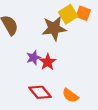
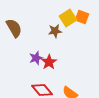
brown star: (54, 28) -> (55, 31), size x0.6

